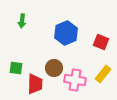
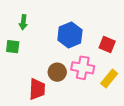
green square: (16, 68) -> (13, 47), moved
pink cross: (75, 80) -> (83, 68), moved

